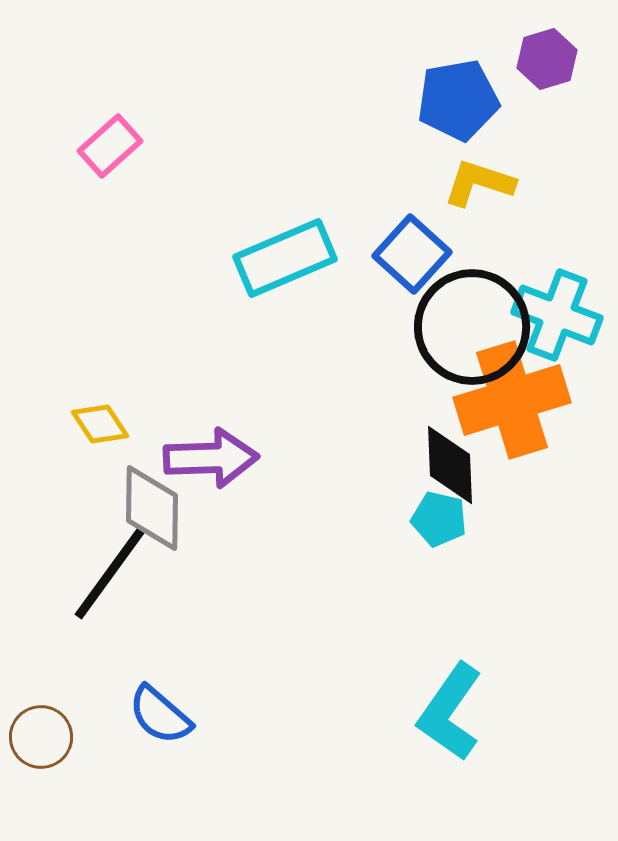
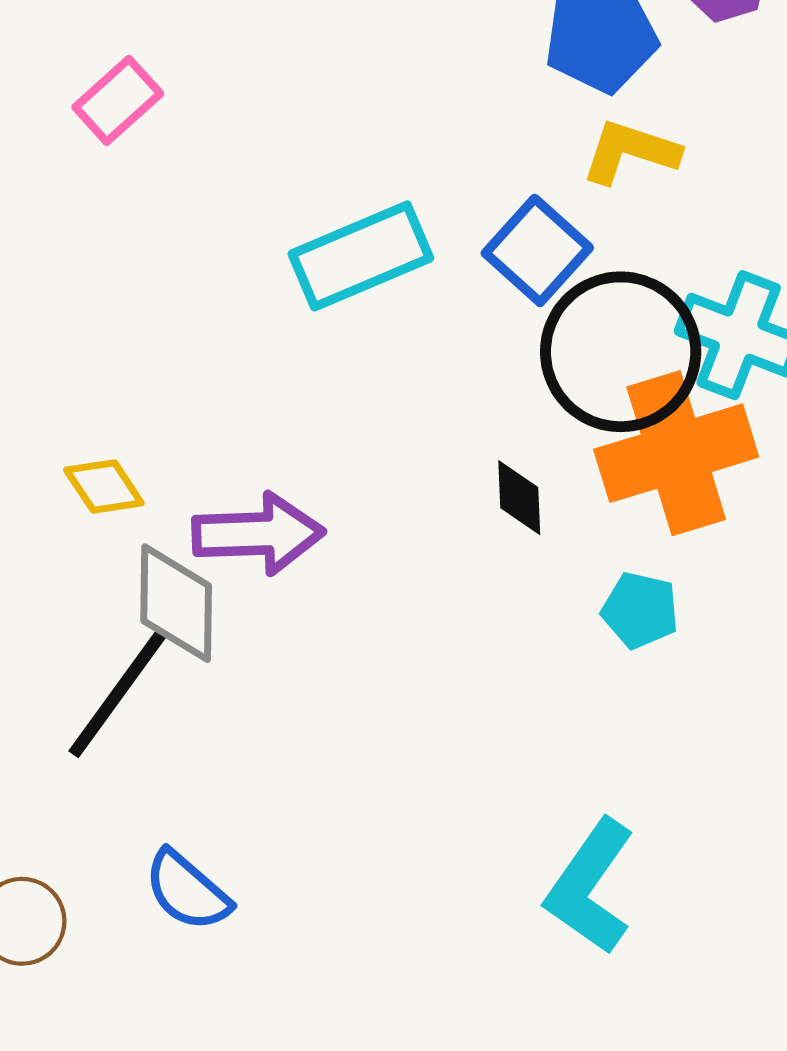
black diamond: (450, 465) -> (519, 498), moved, size x0.7
cyan pentagon: (439, 519) -> (640, 610), moved

